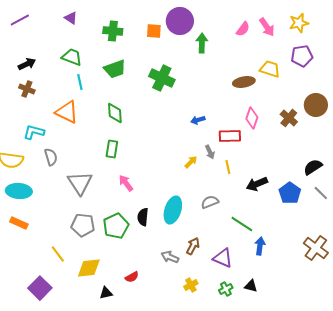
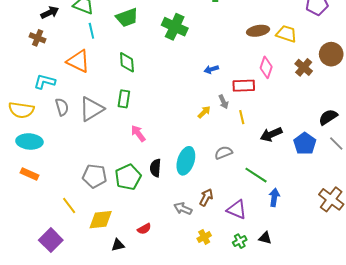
black arrow: (27, 64) -> (50, 12), moved
yellow trapezoid: (270, 69) -> (286, 34), moved
gray triangle: (80, 183) -> (91, 109), moved, turned 32

